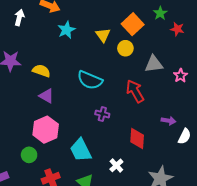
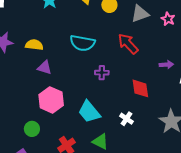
green circle: (29, 155) -> (32, 129), moved

